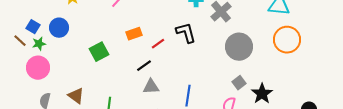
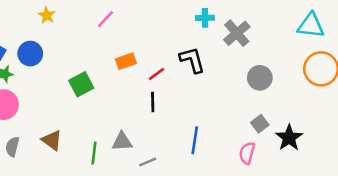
gray circle: (239, 47) -> (260, 78), size x0.7
black line: (144, 66) -> (153, 102), moved, turned -56
gray triangle: (151, 87) -> (122, 142), moved

